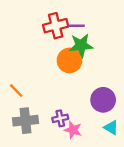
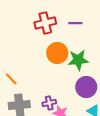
purple line: (76, 26) -> (75, 23), moved
green star: (81, 45) -> (78, 60), moved

